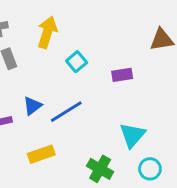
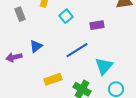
blue line: (66, 112) -> (77, 50), moved
yellow rectangle: (41, 154) -> (53, 79), moved

